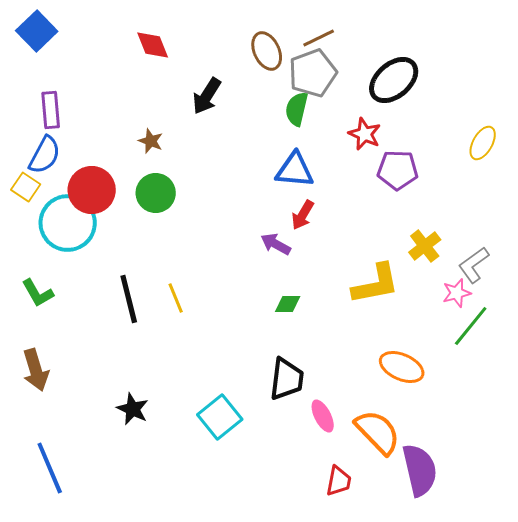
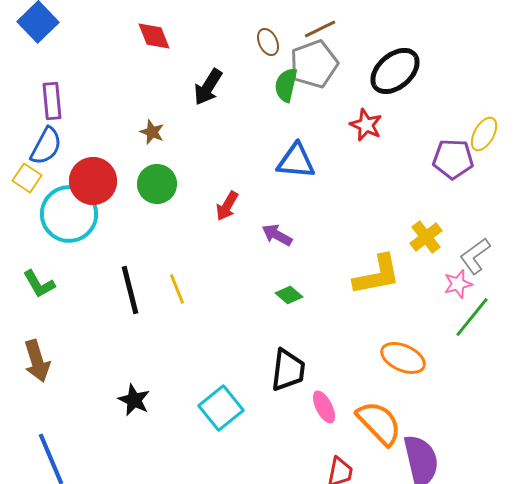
brown ellipse: (267, 51) -> (268, 42), size x0.7
green semicircle: (297, 109) -> (286, 85), moved
purple pentagon: (398, 170) -> (453, 159), moved
red arrow: (303, 215) -> (227, 206), moved
green diamond: (288, 304) -> (289, 295), turned 40

